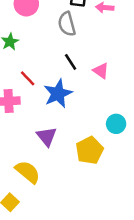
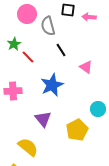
gray semicircle: (67, 24) -> (48, 26), moved
black line: (71, 62) -> (61, 50), moved
red line: (28, 78) -> (28, 57), moved

